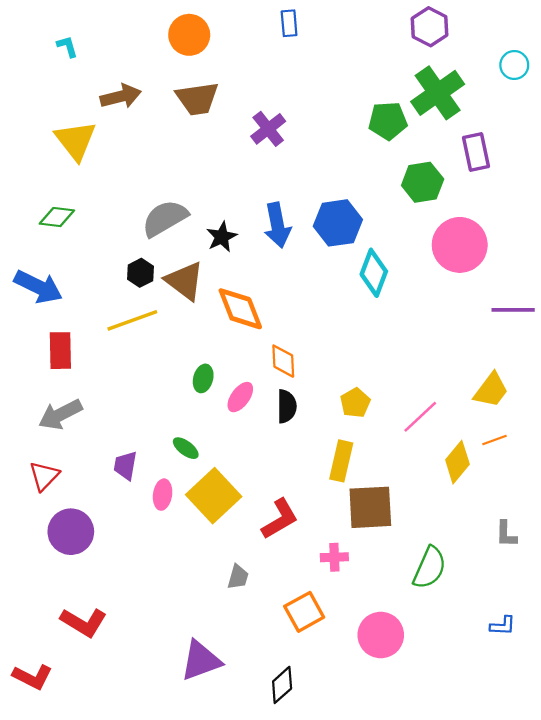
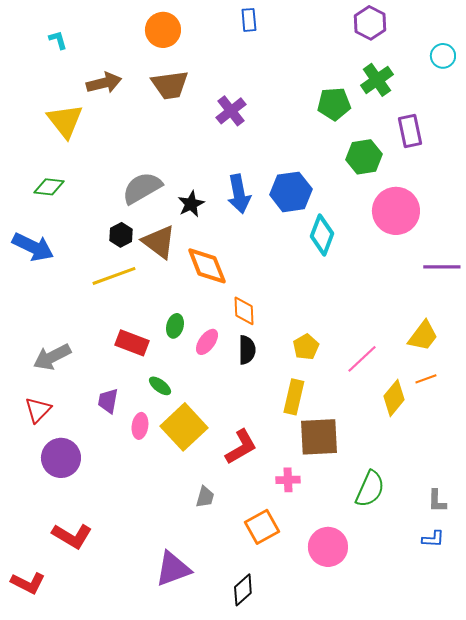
green cross: (438, 93) -> (377, 80), size x0.7
red rectangle: (60, 351) -> (132, 343), moved, turned -68
gray L-shape: (506, 534) -> (437, 501), moved

